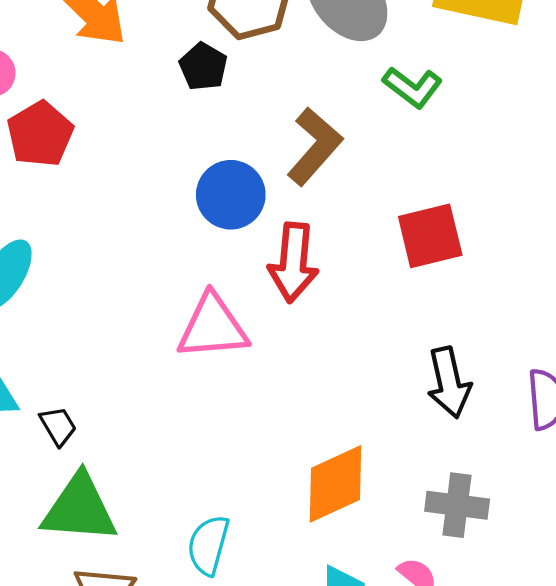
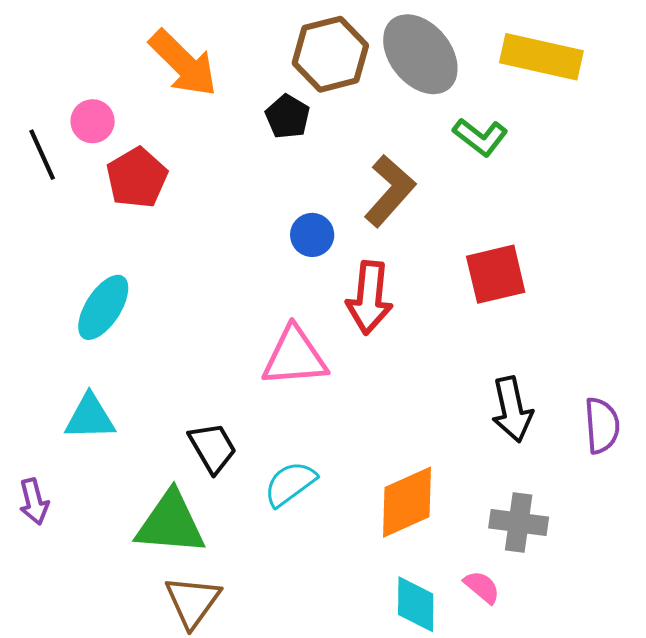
blue circle: (231, 195) -> (312, 235), size x0.7
black trapezoid: (58, 426) -> (213, 448), moved, size x1.4
cyan semicircle: (208, 545) -> (290, 484), moved, turned 38

